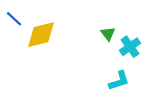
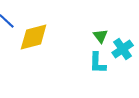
cyan L-shape: (119, 81) -> (98, 63), moved, turned 110

